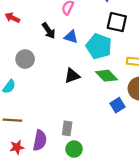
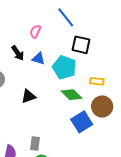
black triangle: (72, 76) -> (28, 96), moved
blue square: (117, 105) -> (82, 122), size x1.5

